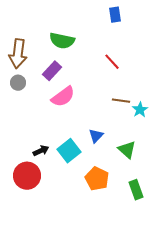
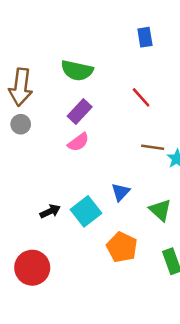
purple rectangle: (52, 71) -> (80, 111), moved
pink semicircle: (63, 97) -> (78, 142), size x0.7
red circle: (27, 176) -> (32, 268), moved

